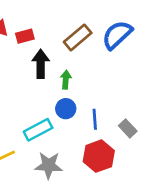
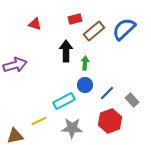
red rectangle: (25, 36) -> (75, 19), moved
blue line: (95, 119) -> (107, 93), turned 49

